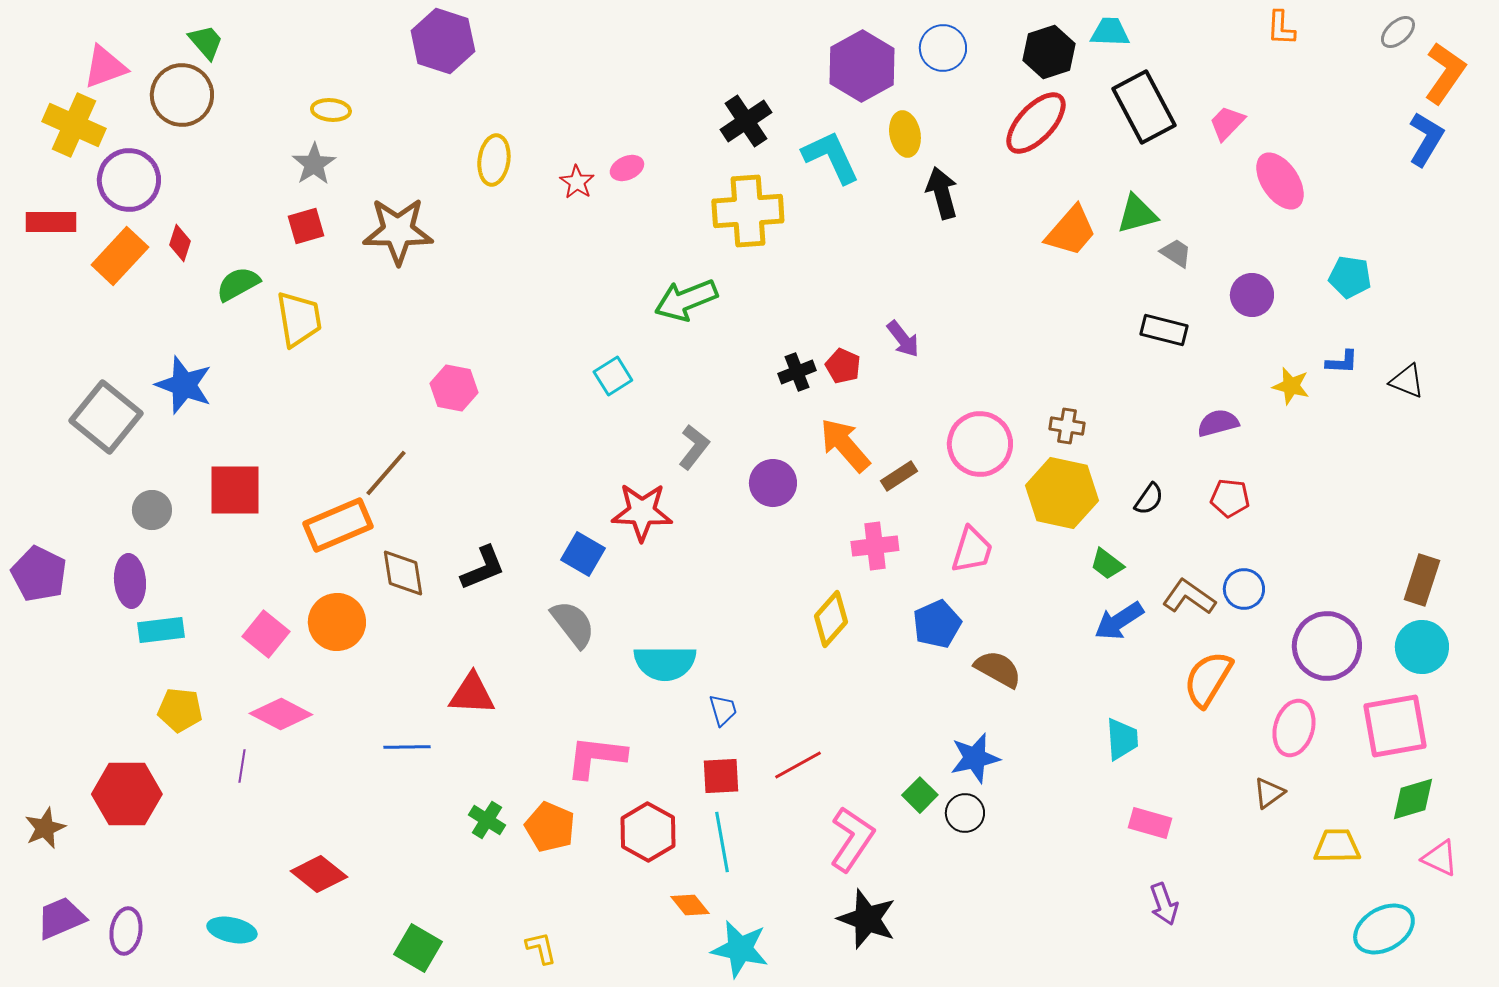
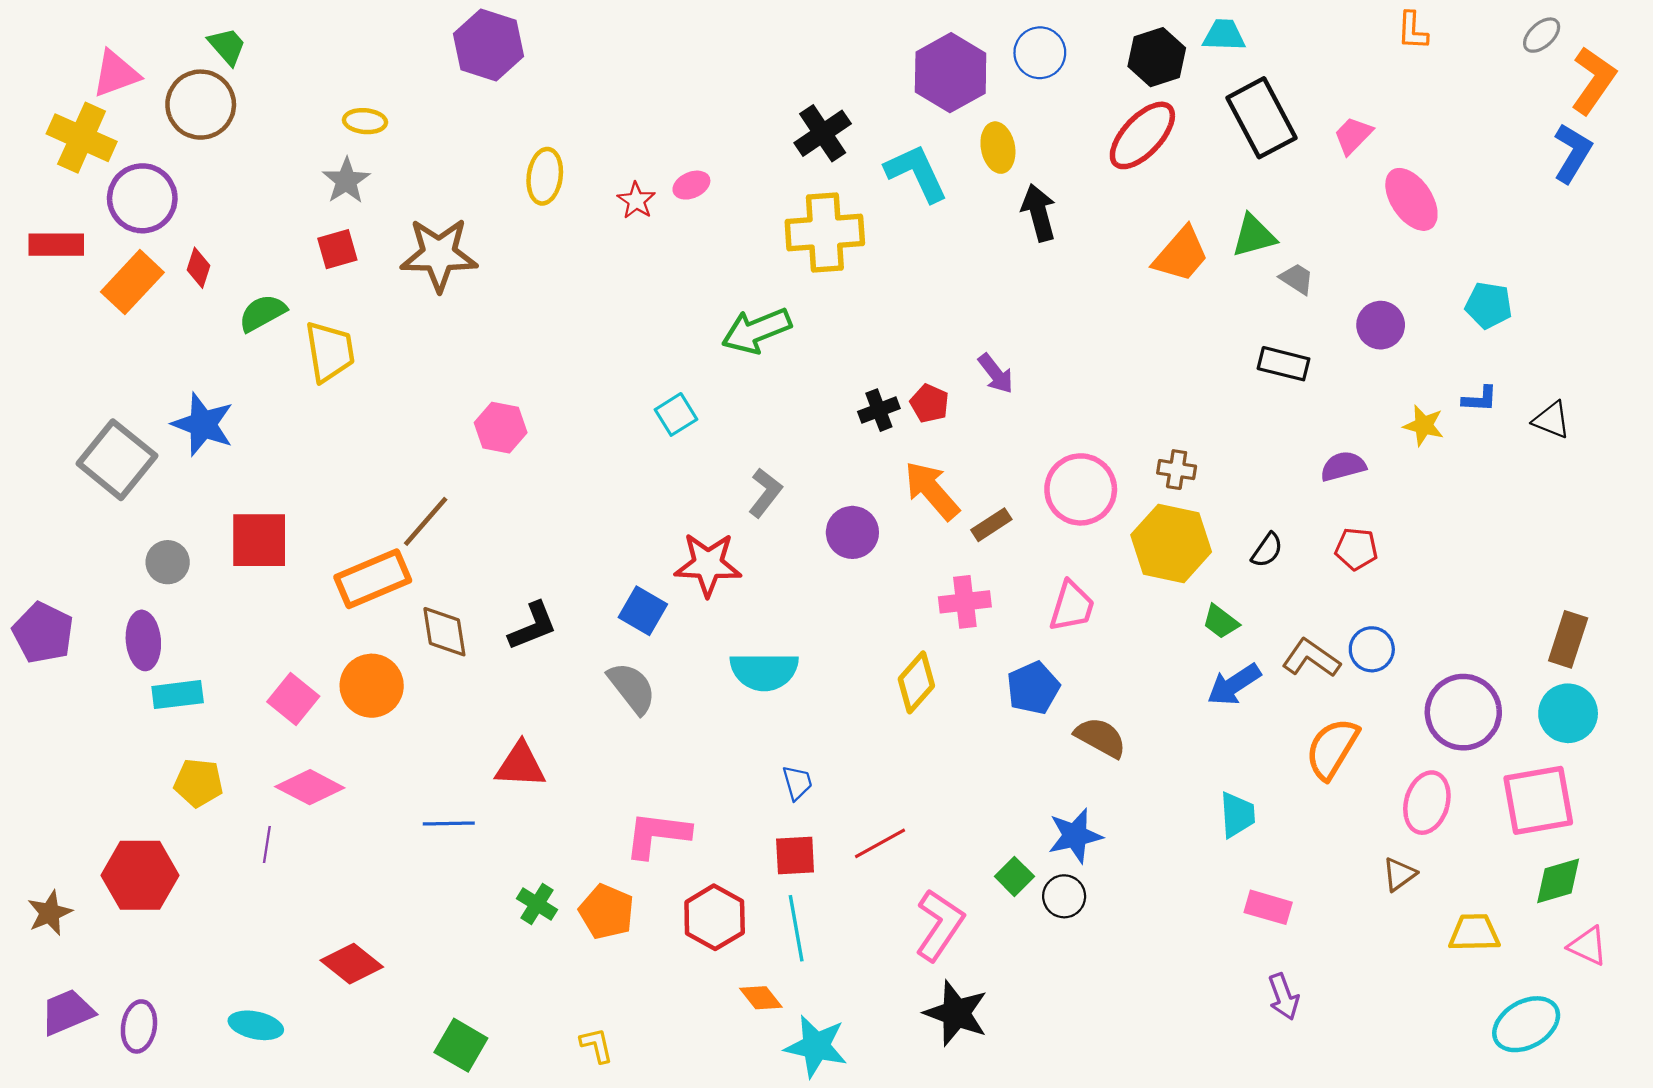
cyan semicircle: (665, 663) -> (764, 671), moved

